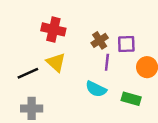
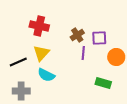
yellow triangle: (56, 62) -> (41, 53), turned 30
cyan semicircle: (96, 89) -> (46, 75), moved

